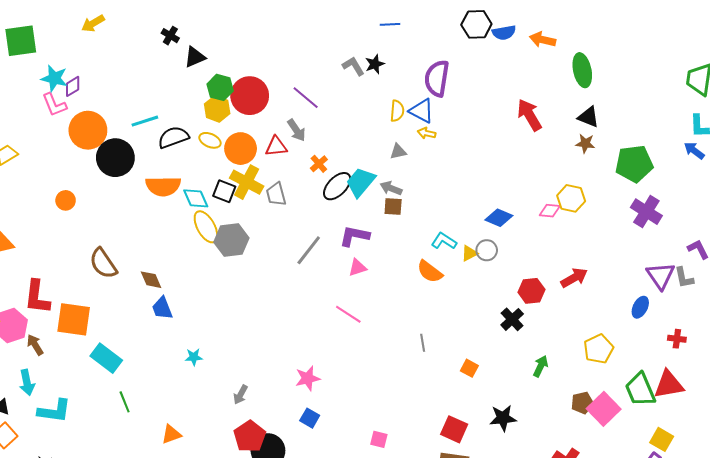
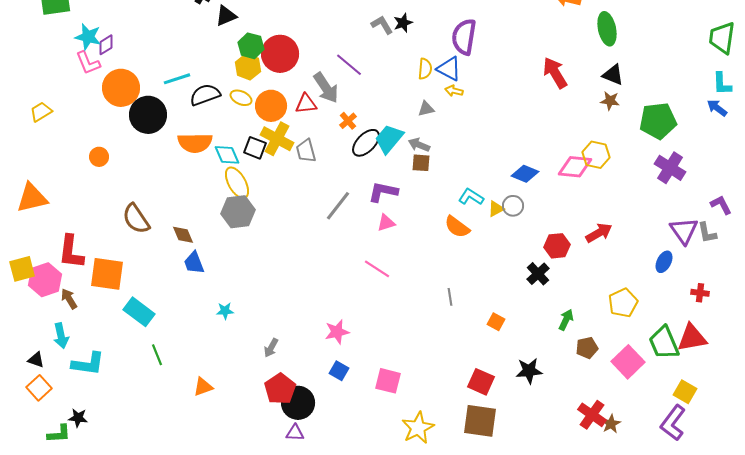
purple line: (306, 98) -> (349, 65), moved
gray arrow: (296, 130) -> (326, 88), size x1.4
pink diamond: (550, 211) -> (575, 167), size x1.6
gray hexagon: (231, 240) -> (238, 212), moved
brown pentagon: (582, 403) -> (587, 348), moved
pink square: (379, 439) -> (388, 381), moved, size x1.5

